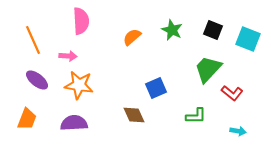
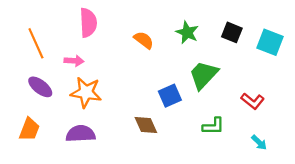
orange semicircle: (132, 37) -> (144, 40), turned 78
green trapezoid: (208, 69) -> (204, 75), moved
cyan arrow: (238, 131) -> (259, 142), turned 35

